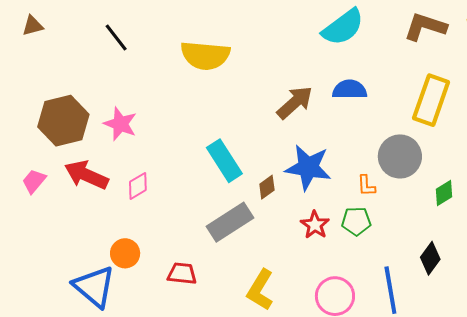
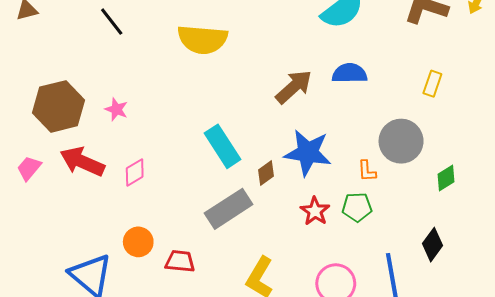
yellow rectangle: (431, 100) -> (432, 84), size x0.5
pink star: (120, 124) -> (116, 109), size x0.7
orange circle: (125, 253) -> (138, 242), moved

